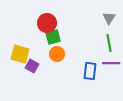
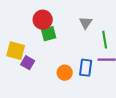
gray triangle: (109, 18) -> (86, 23), moved
orange circle: (57, 54) -> (65, 73), moved

